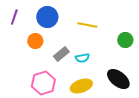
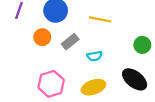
green circle: (125, 40) -> (142, 45), moved
gray rectangle: (61, 54) -> (70, 42), moved

